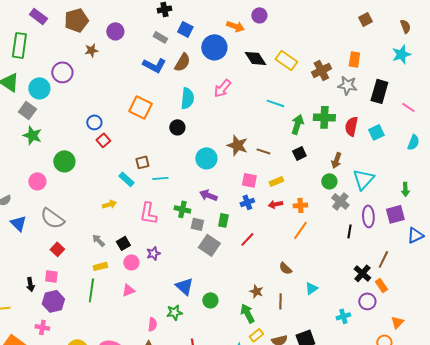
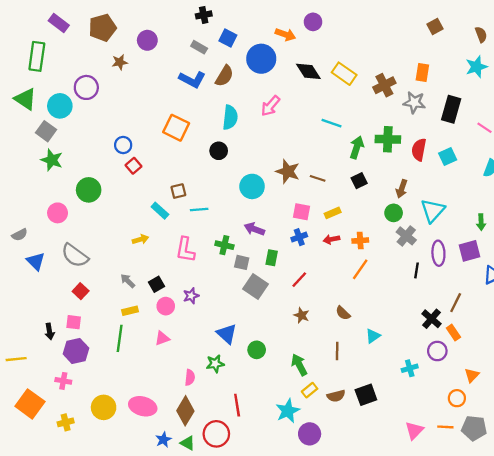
brown star: (256, 291) -> (302, 315), moved

